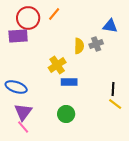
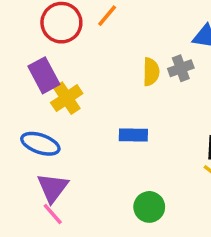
purple rectangle: (18, 36) -> (44, 75), moved, turned 66
yellow cross: (57, 65) -> (67, 98), moved
green circle: (66, 114) -> (149, 207), moved

